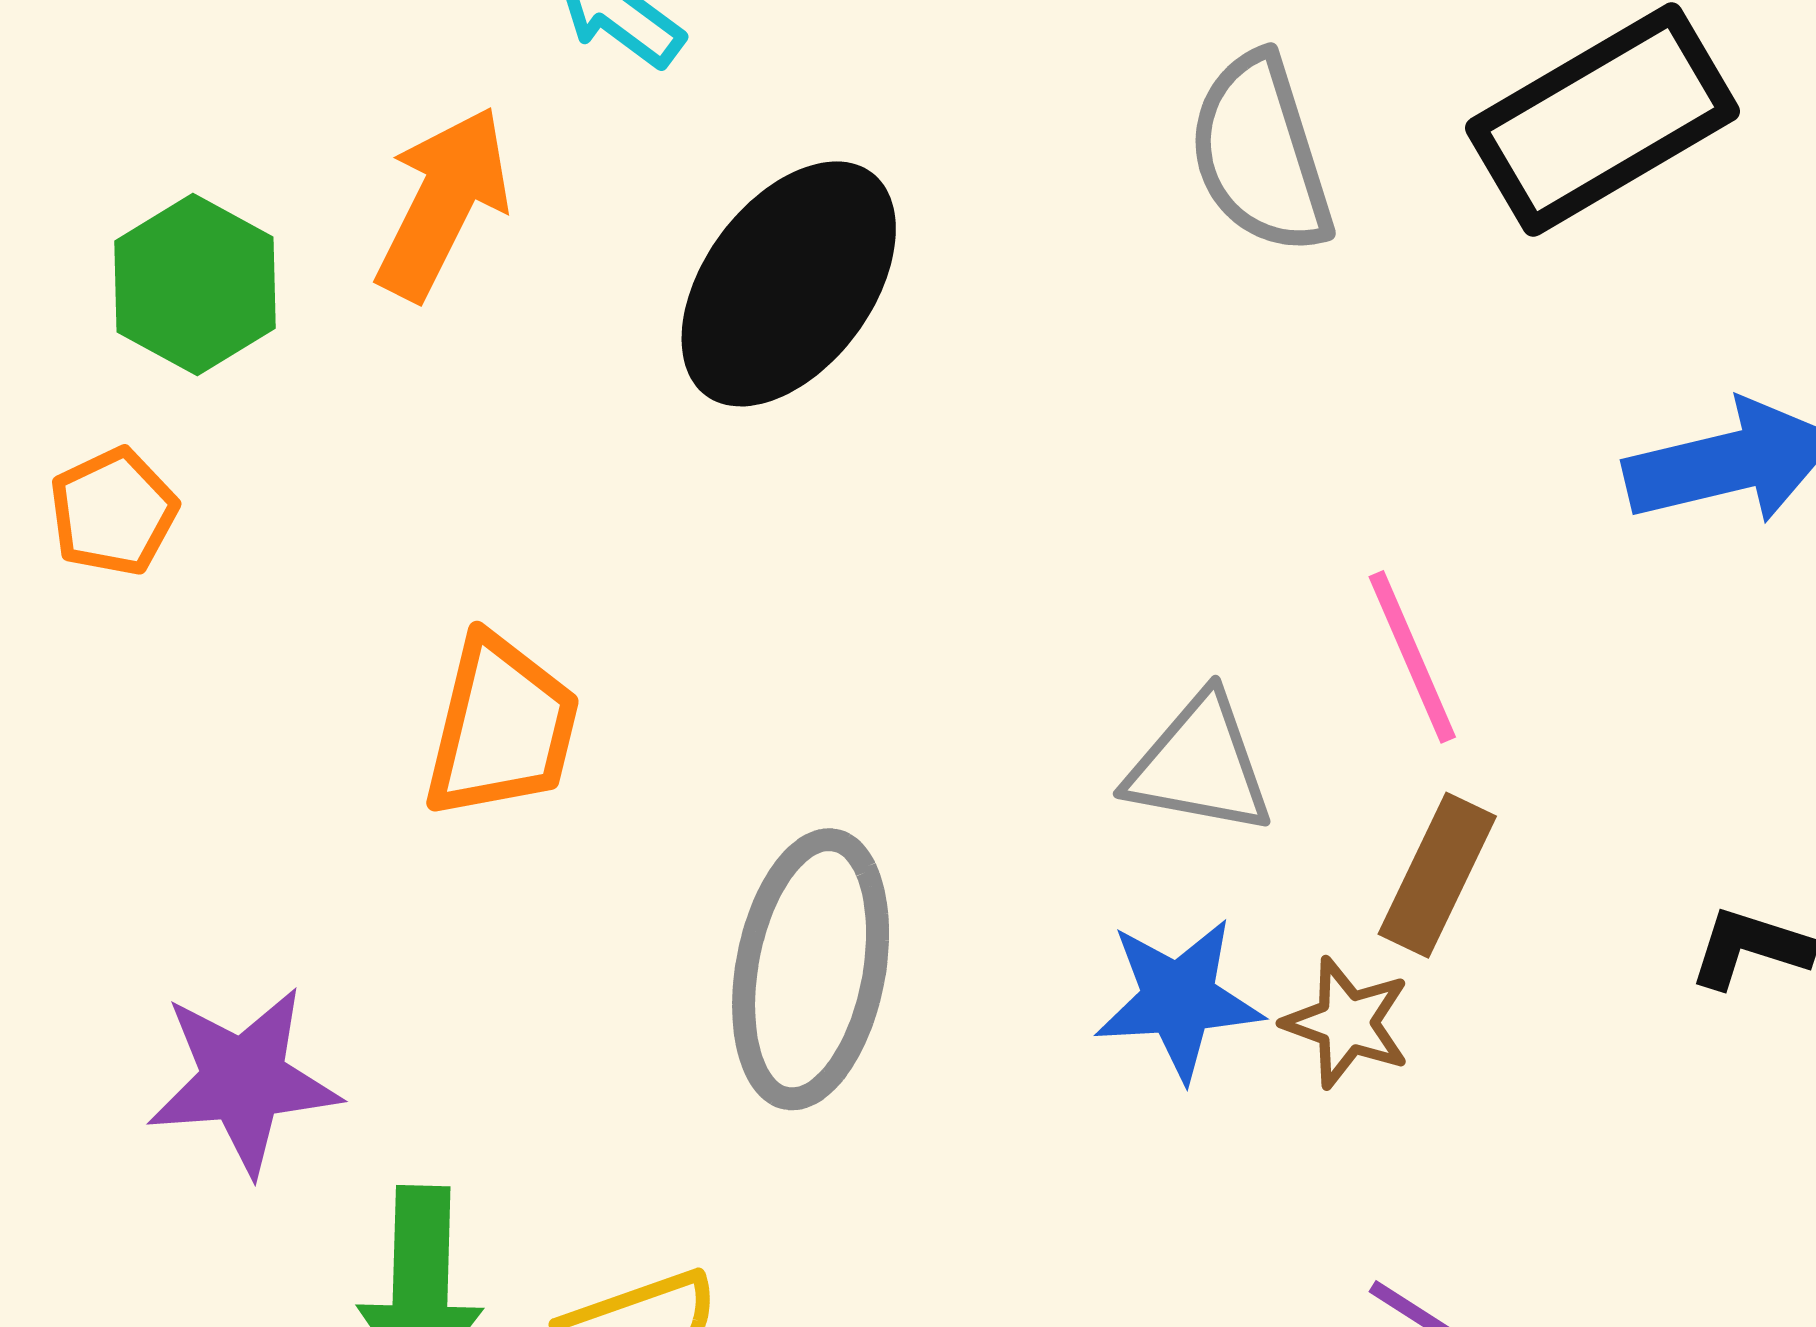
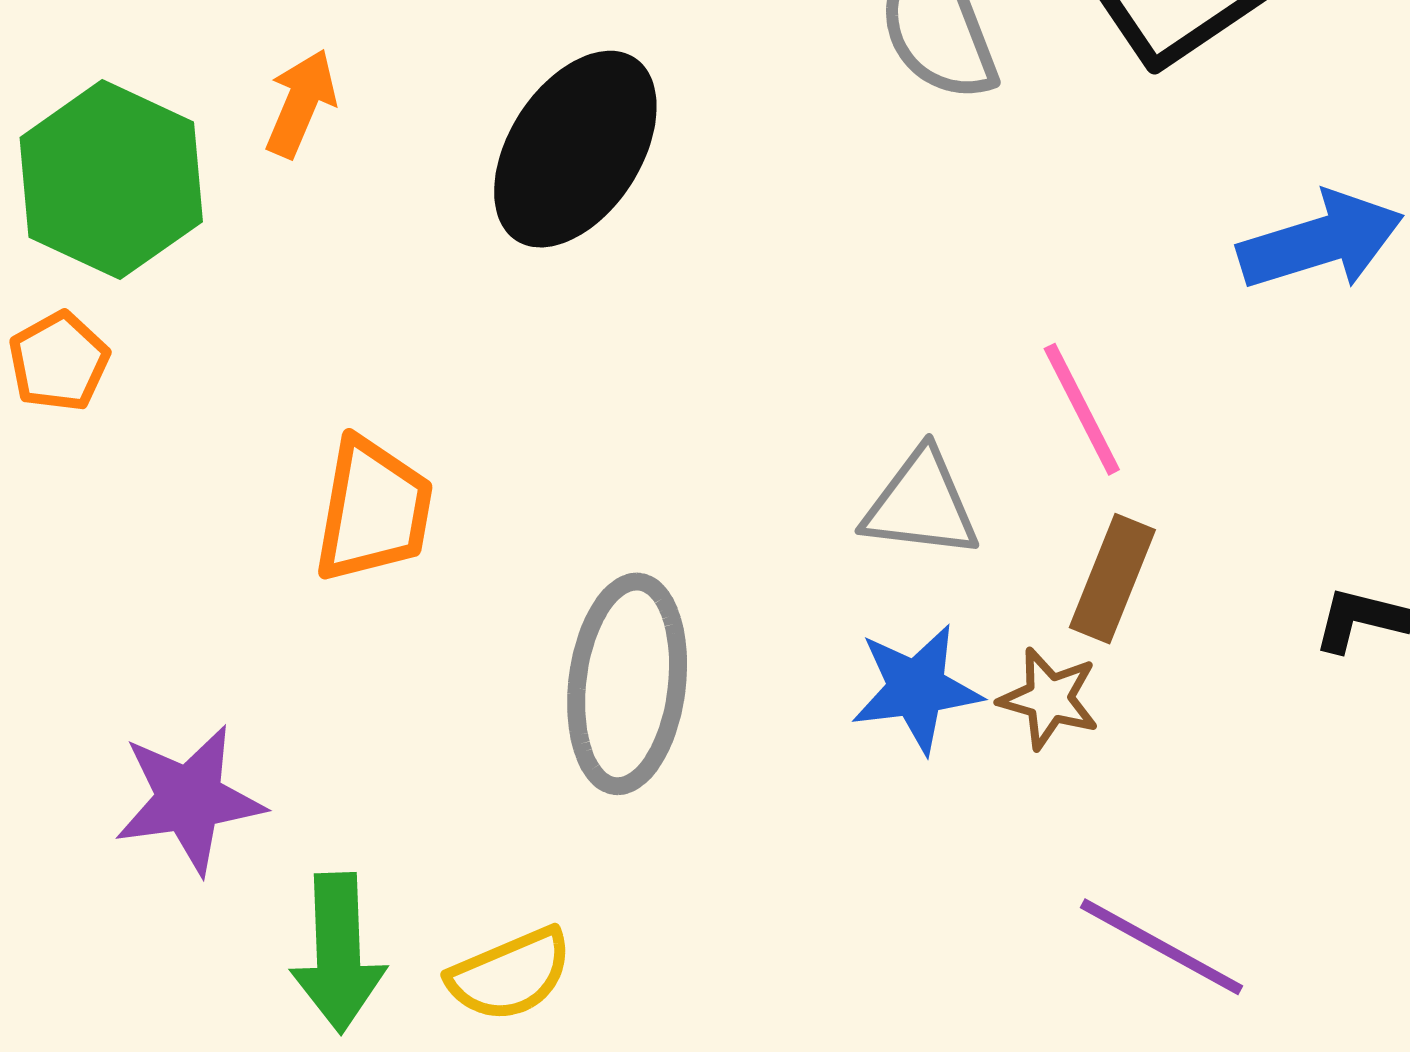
orange arrow: (443, 203) -> (301, 103), size x0.7
green hexagon: (195, 285) -> (111, 180), size x1.4

